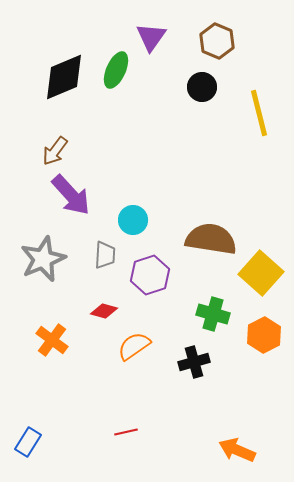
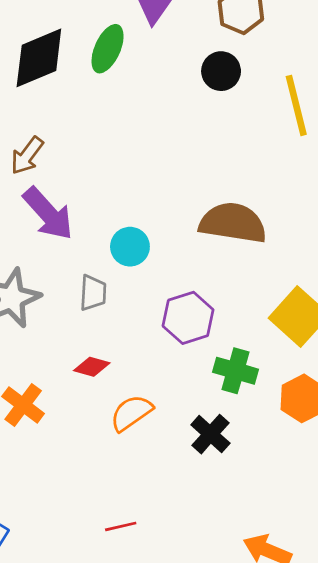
brown semicircle: (211, 239) -> (233, 223), moved
purple hexagon: (150, 275) -> (188, 318), moved
black cross: (194, 362) -> (210, 434), turned -32

